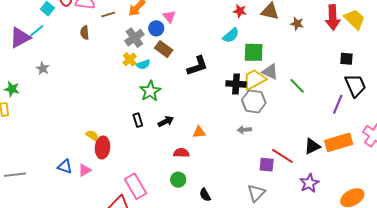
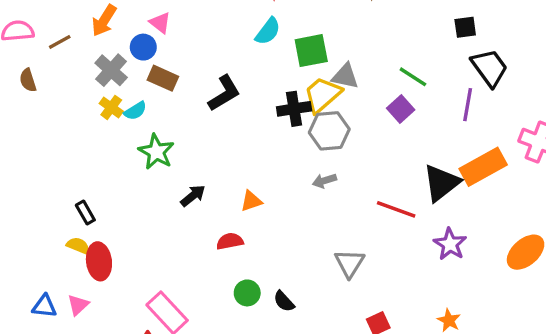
green line: (297, 86) -> (413, 77), moved
black rectangle: (138, 120) -> (85, 213), moved
black triangle: (312, 146) -> (441, 183), size x1.4
purple square: (267, 165) -> (401, 109), moved, turned -35
green circle: (178, 180) -> (247, 293), moved
gray triangle: (256, 193) -> (350, 263), moved

